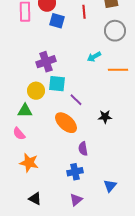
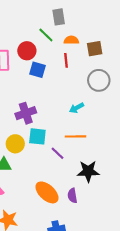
orange line: (118, 70) -> (76, 136), moved
black star: (105, 117) -> (88, 171), size x1.5
orange ellipse: (66, 123) -> (47, 192), moved
purple semicircle: (83, 149) -> (72, 196), moved

